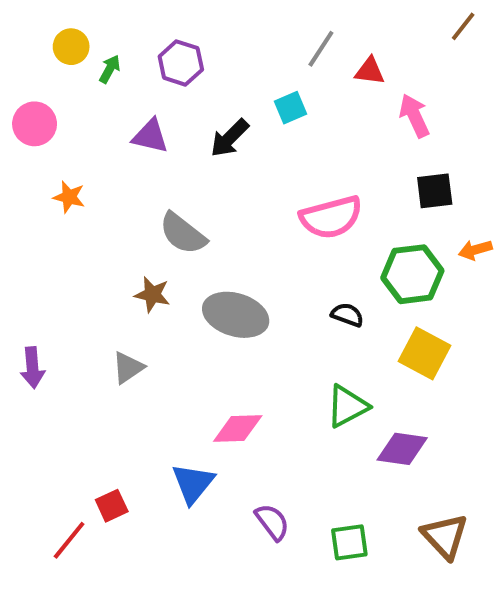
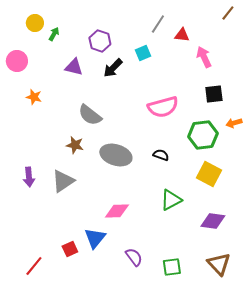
purple hexagon: (181, 63) -> (100, 41), moved
black semicircle: (347, 315) -> (161, 155), moved
purple arrow: (32, 368) -> (29, 177), moved
gray triangle: (128, 368) -> (63, 181), size x1.4
purple diamond: (402, 449) -> (213, 221), moved
red square: (112, 506) -> (70, 249), moved

